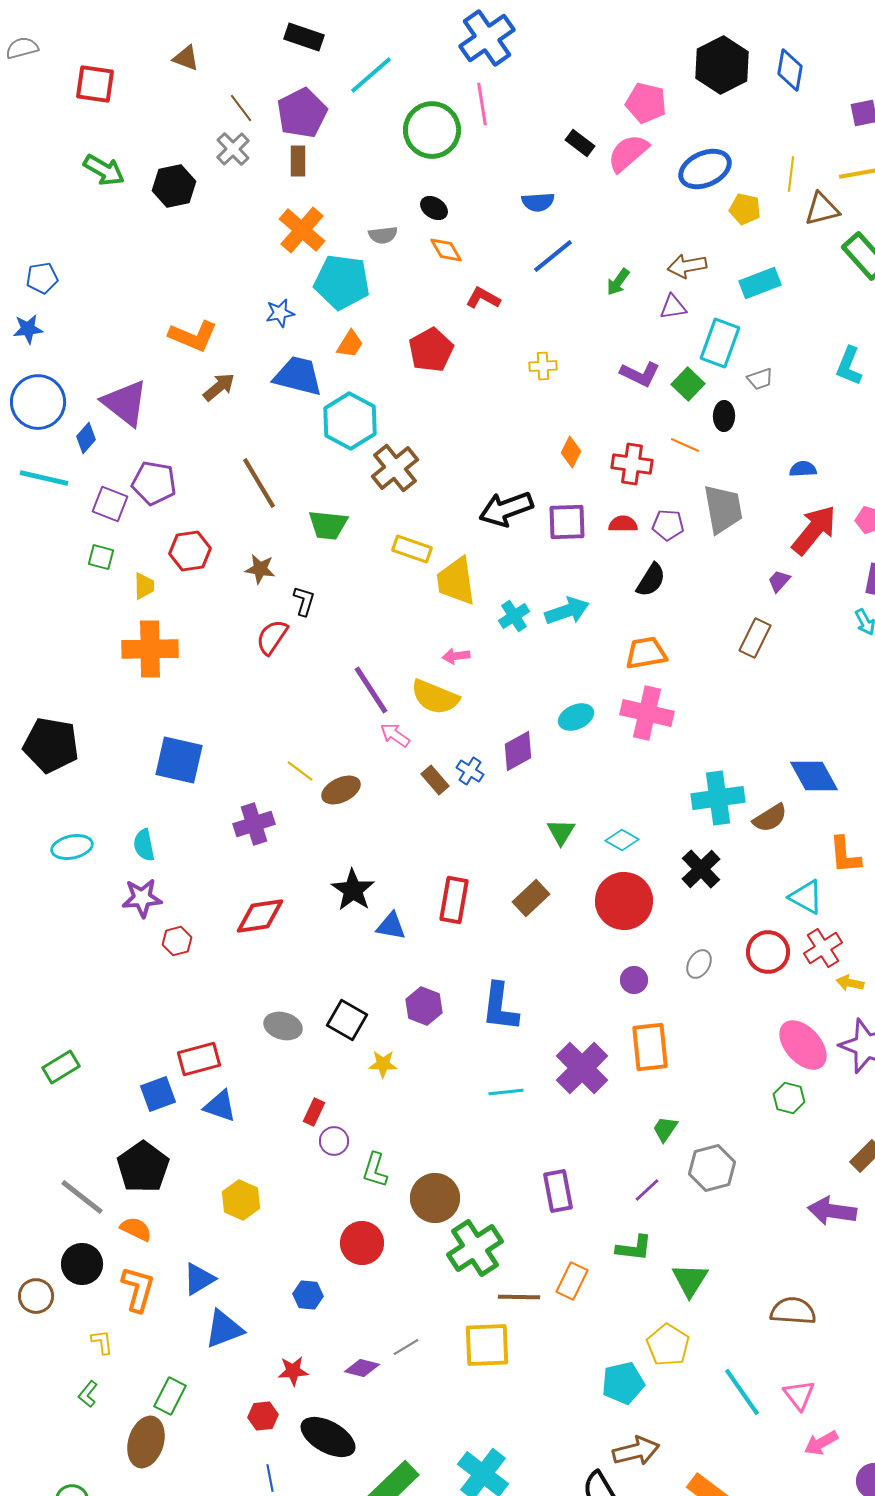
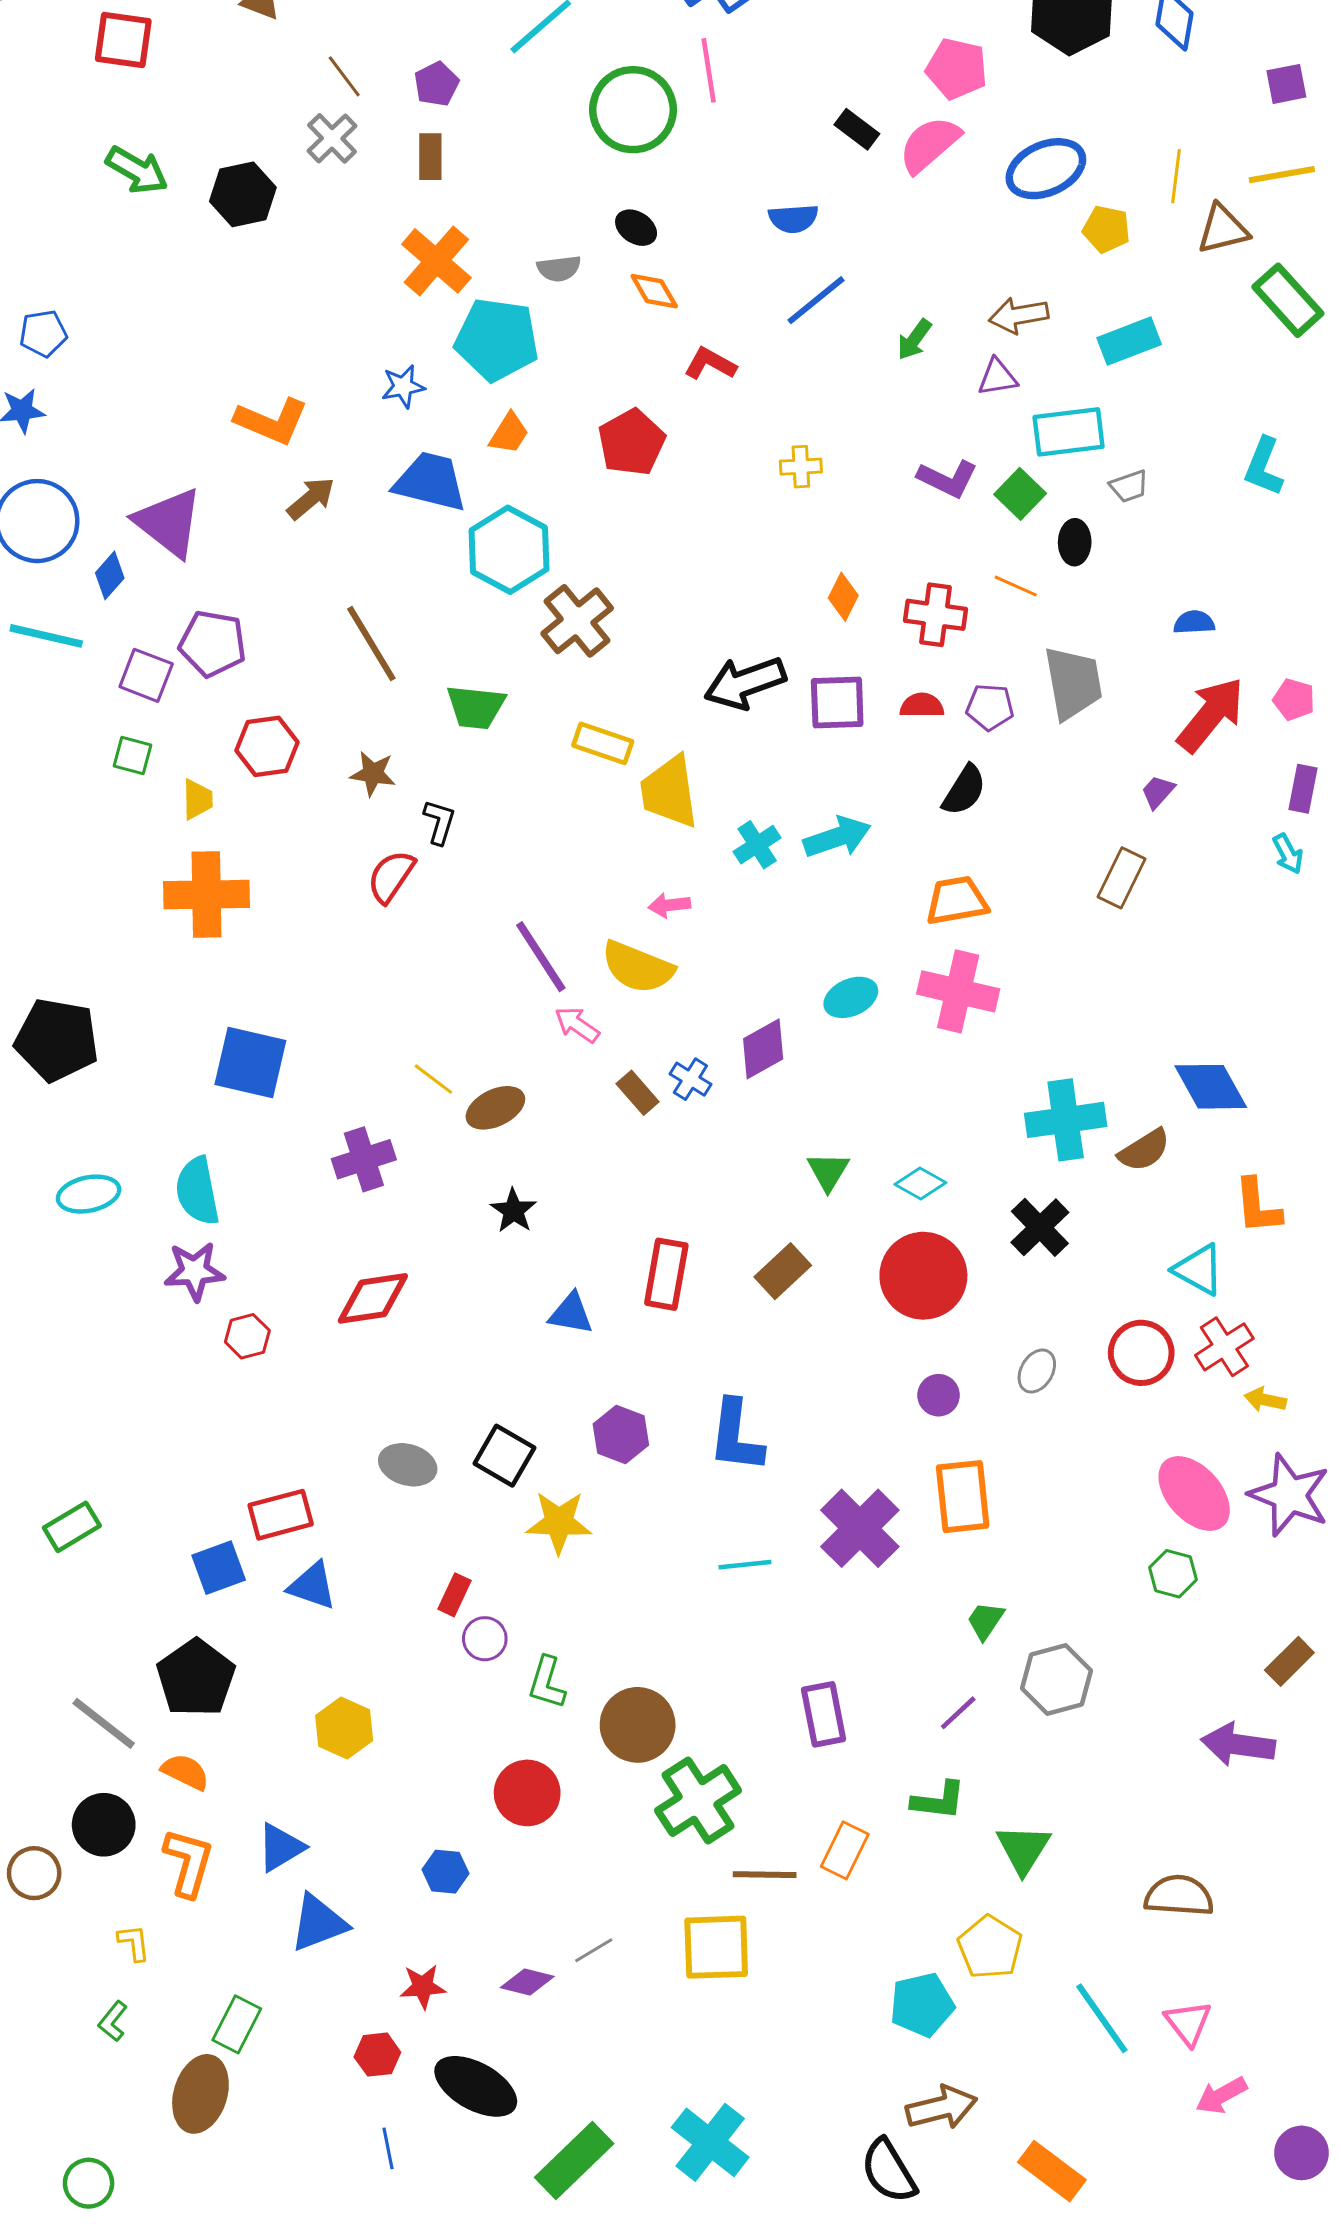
purple pentagon: (302, 113) -> (436, 84), size x0.6
cyan rectangle: (720, 343) -> (1069, 432), turned 63
cyan semicircle: (144, 845) -> (197, 1191), size x1.4
black star: (353, 890) -> (514, 1211), moved, size x0.7
yellow star: (383, 1064) -> (559, 1522), size x1.5

